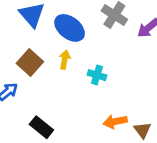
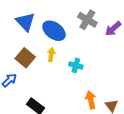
orange arrow: (115, 122) -> (91, 100), turned 90

